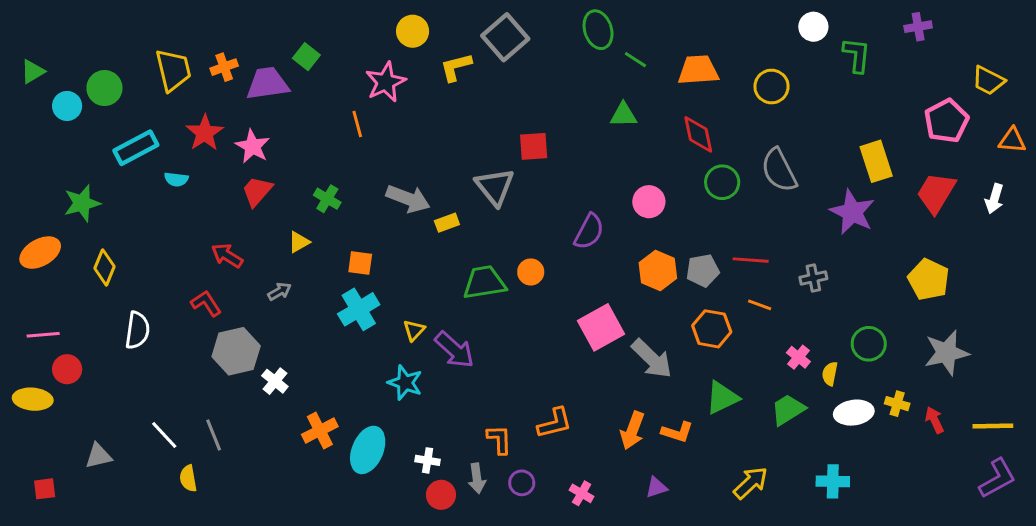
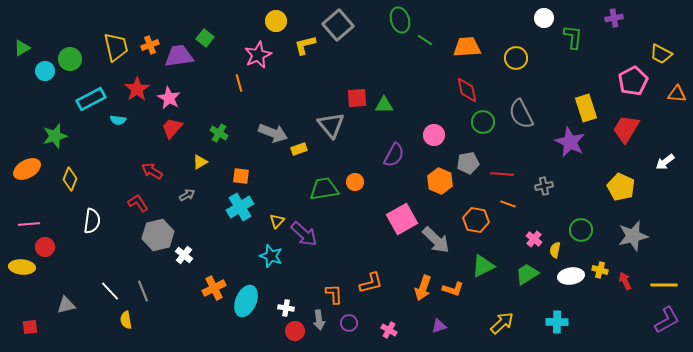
green triangle: (623, 115) -> (384, 105), moved
white arrow: (994, 199) -> (665, 162), moved, turned 36
gray pentagon: (703, 270) -> (468, 163), moved

